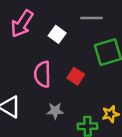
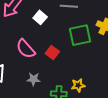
pink semicircle: (42, 74) -> (26, 49), turned -45

